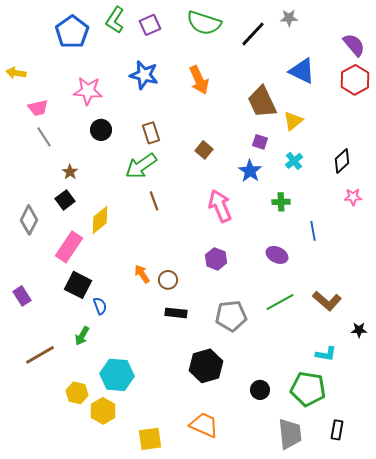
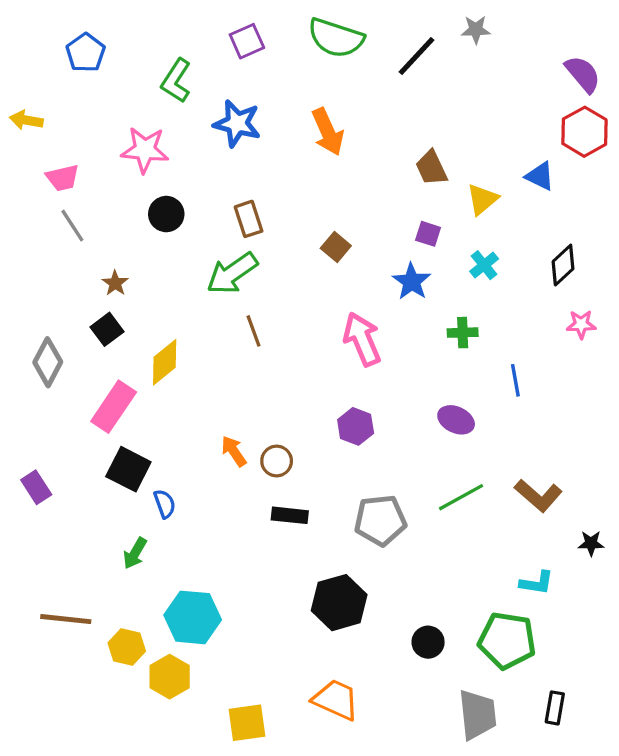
green L-shape: (115, 20) -> (176, 81), moved
blue pentagon: (72, 32) -> (86, 53), moved, size x0.7
blue triangle: (302, 71) -> (540, 176), moved, size x0.7
brown trapezoid: (262, 102) -> (431, 168), size x0.7
brown line: (40, 355) -> (66, 619), moved, turned 36

